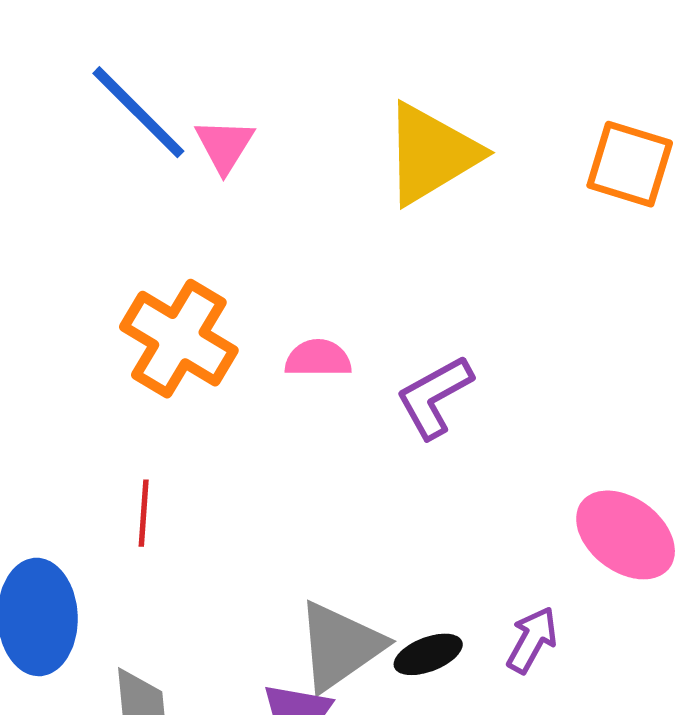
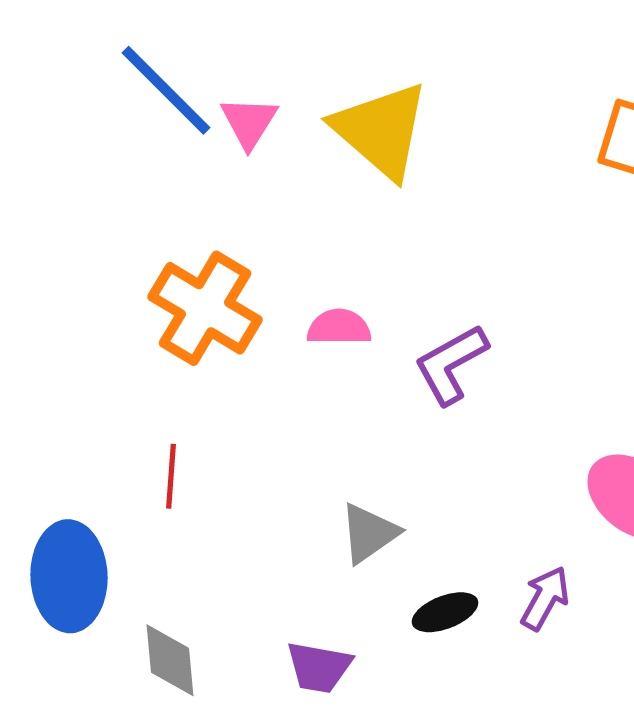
yellow triangle: (431, 154) -> (381, 130), moved, turned -48
gray triangle: (340, 646) -> (369, 533), moved, size x0.7

